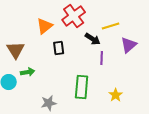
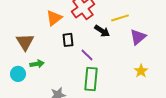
purple line: (102, 58) -> (87, 55), moved, turned -48
yellow star: (116, 95) -> (141, 71), moved

